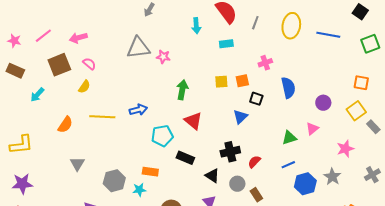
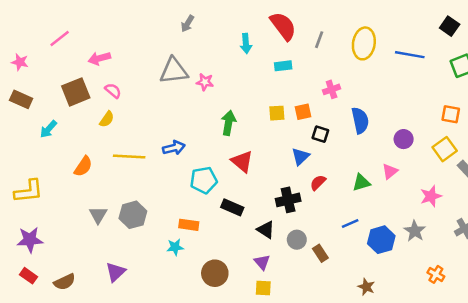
pink line: (43, 36) -> (60, 38), moved
red semicircle: (254, 162) -> (318, 183), moved
blue line: (288, 165) -> (350, 224), moved
gray hexagon: (114, 181) -> (133, 215), moved

